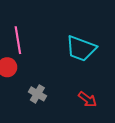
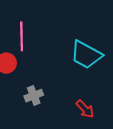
gray cross: (37, 94) -> (34, 96), turned 30

